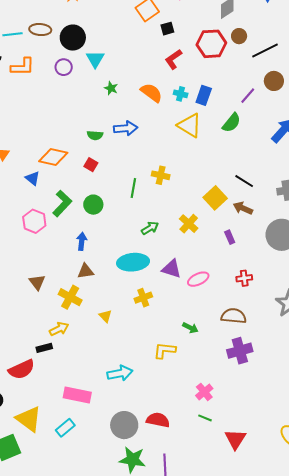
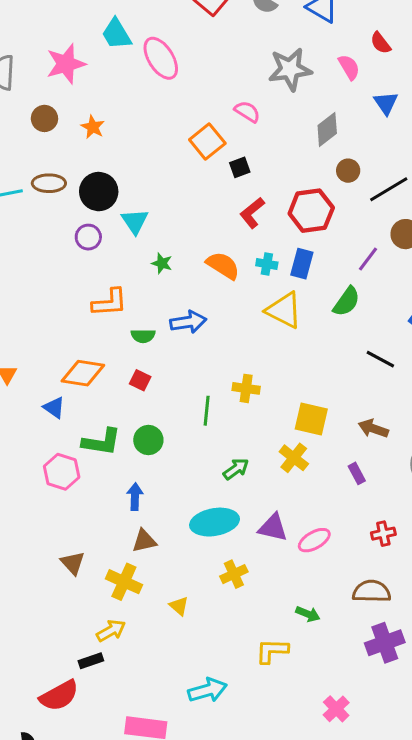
red hexagon: (211, 44) -> (311, 211), moved
orange L-shape: (23, 67) -> (110, 302), moved
black line: (244, 181) -> (380, 359), moved
yellow square: (215, 198) -> (311, 419), moved, turned -30
green L-shape: (62, 203) -> (102, 442), turned 60

